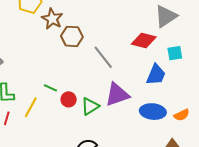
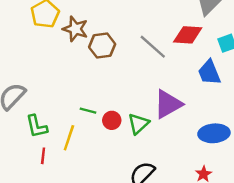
gray line: (103, 57) -> (153, 47), moved
blue trapezoid: (156, 75) -> (209, 72), turned 145
blue ellipse: (153, 112) -> (214, 133), moved

